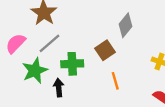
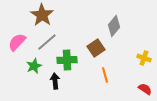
green star: (35, 71) -> (34, 66), size x0.7

